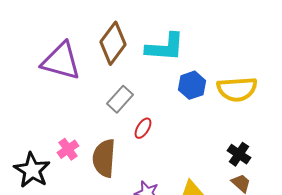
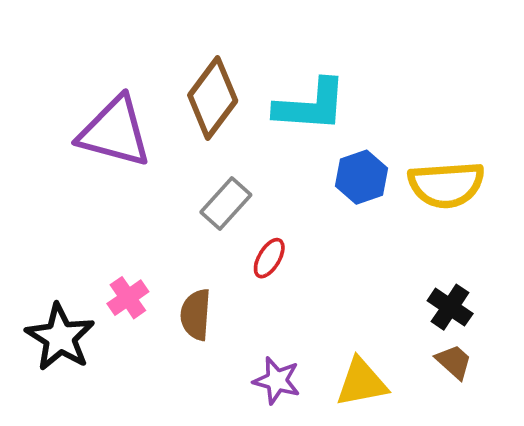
brown semicircle: (104, 158) -> (196, 315), size x0.7

